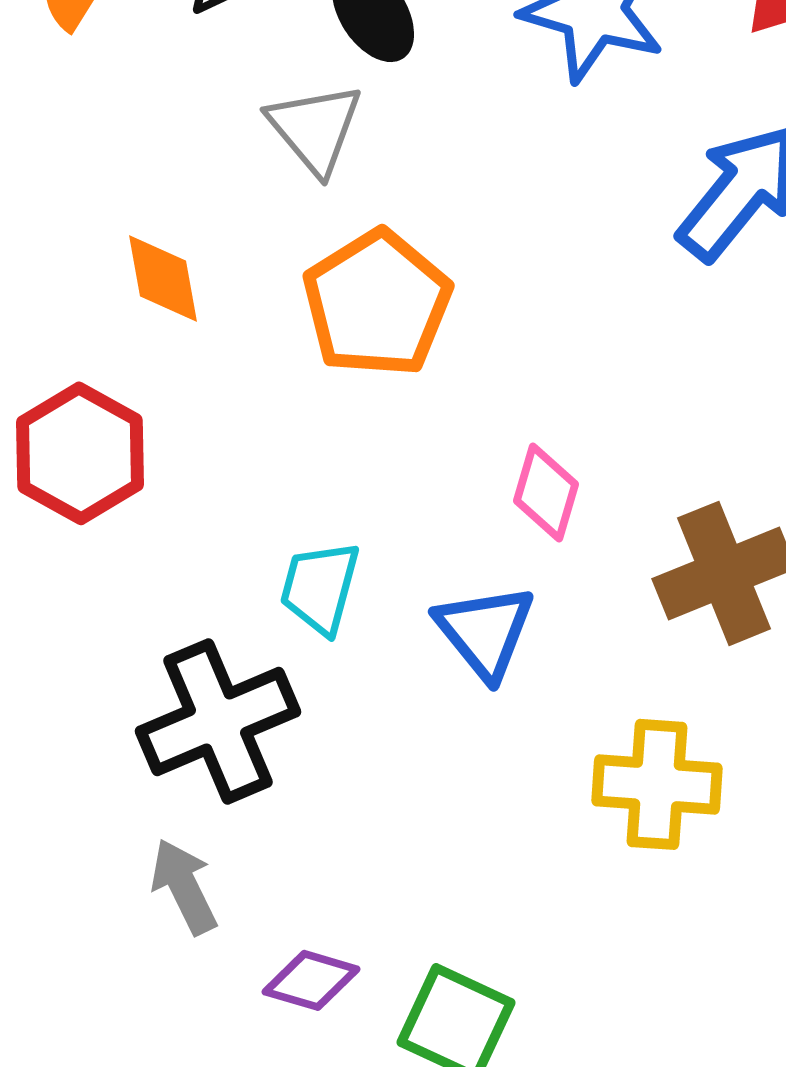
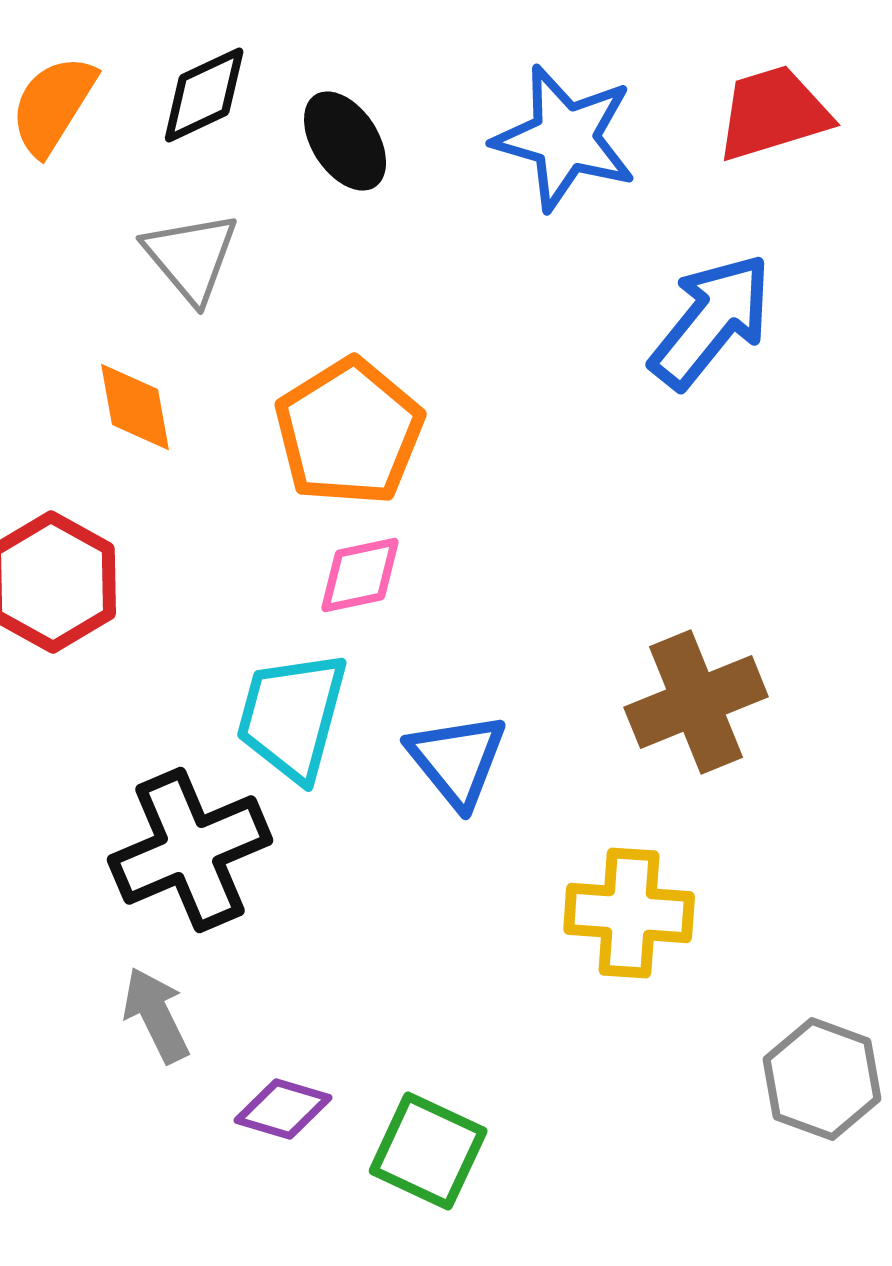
gray triangle: (315, 128) -> (191, 257), moved
pink diamond: (546, 492) -> (360, 575), moved, turned 62
cyan trapezoid: (320, 587) -> (292, 716), size x1.4

